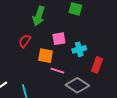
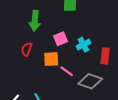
pink line: (57, 71) -> (67, 71), turned 32

